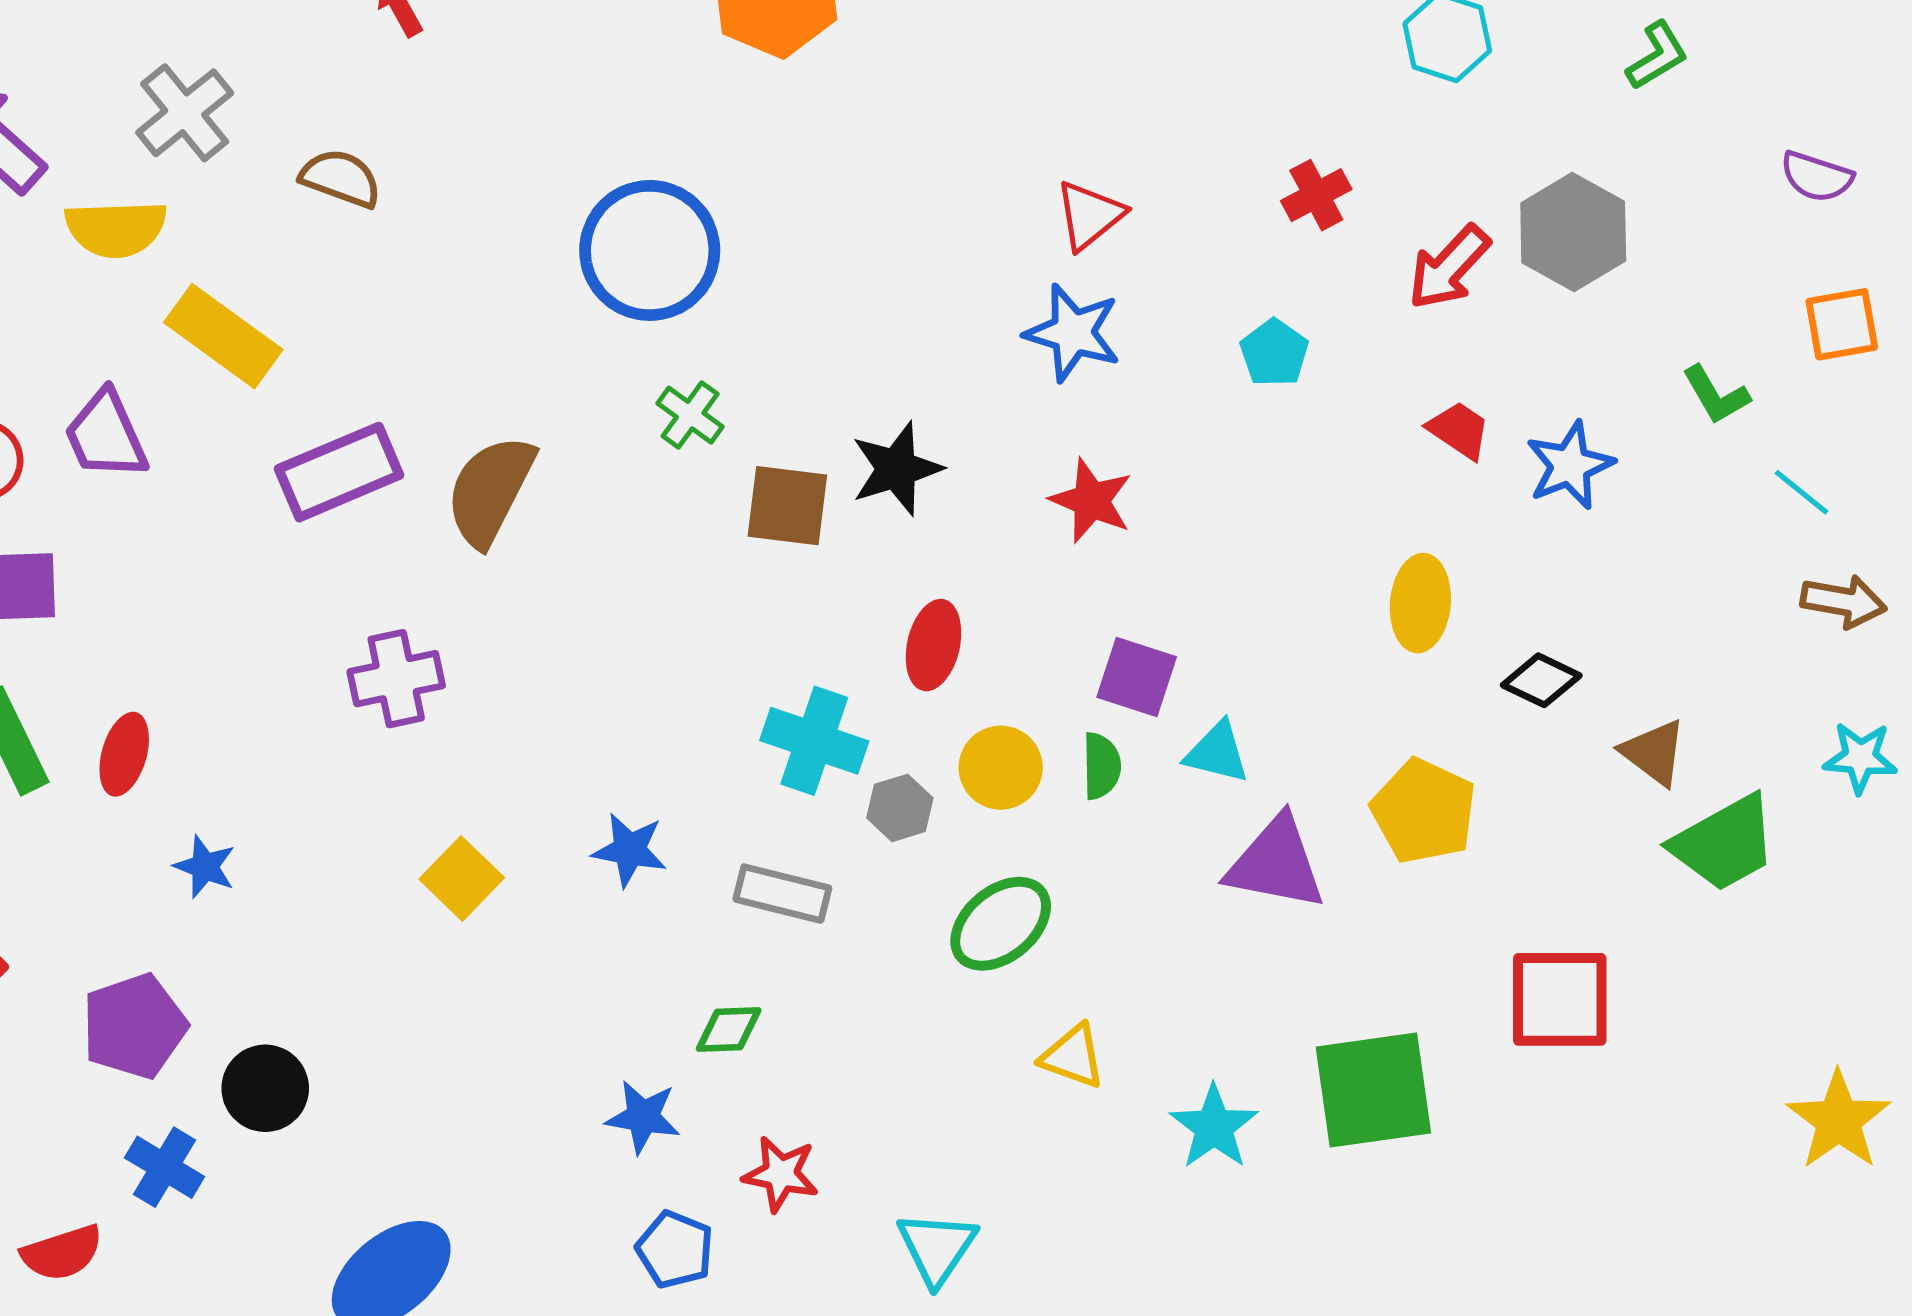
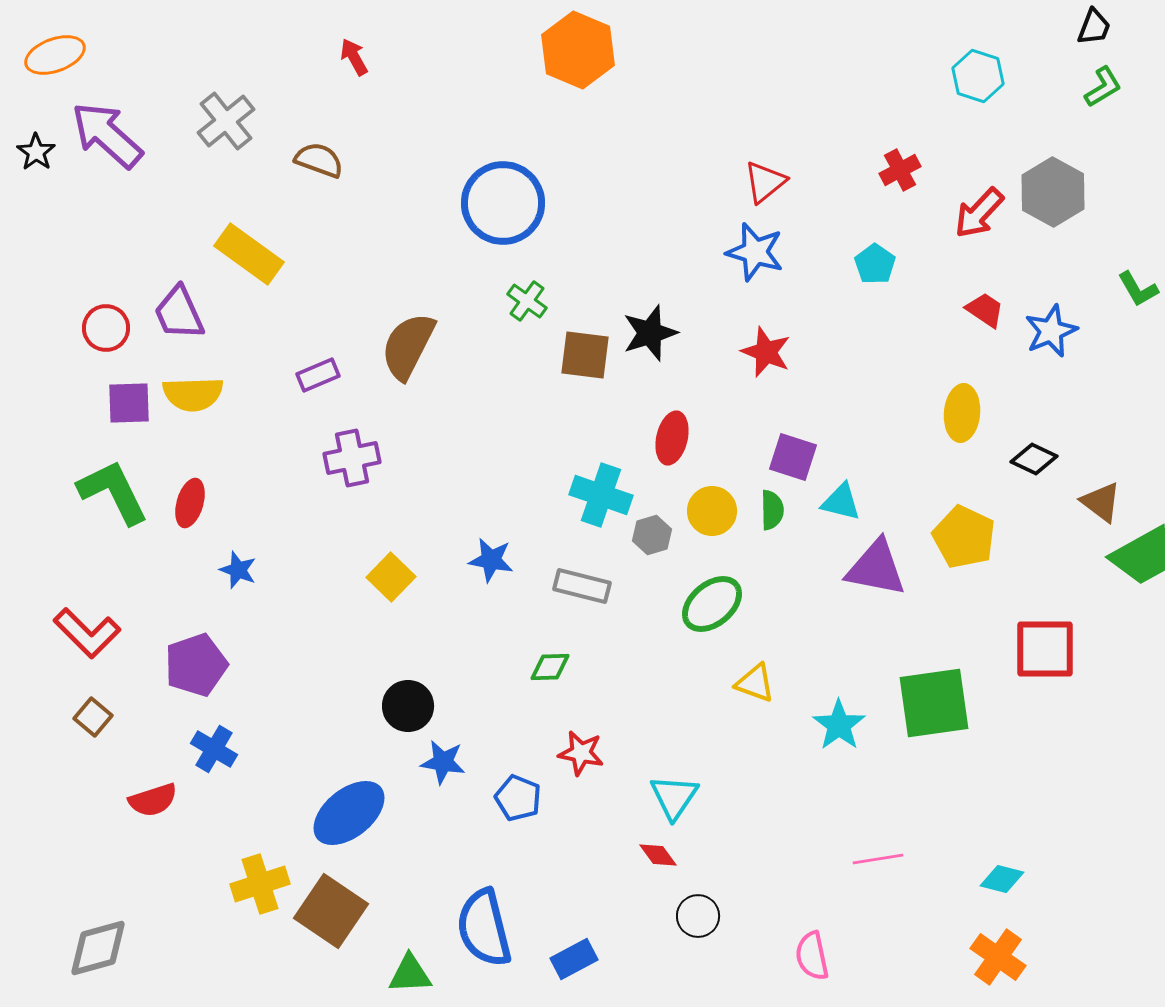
yellow semicircle: (116, 229) -> (193, 394), moved
purple rectangle: (339, 472) -> (318, 375), moved, size x0.6
black circle: (265, 1088) -> (408, 706), moved
blue star: (643, 1117) -> (443, 762), moved

